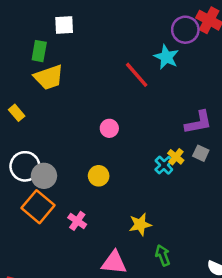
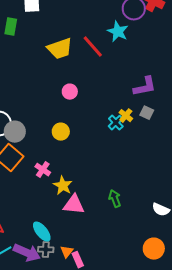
yellow trapezoid: (49, 77) -> (60, 49), moved
yellow star: (140, 225) -> (63, 186), moved, turned -30

